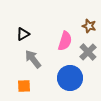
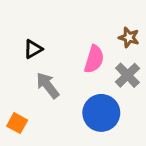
orange square: (24, 86) -> (17, 123), moved, turned 32

